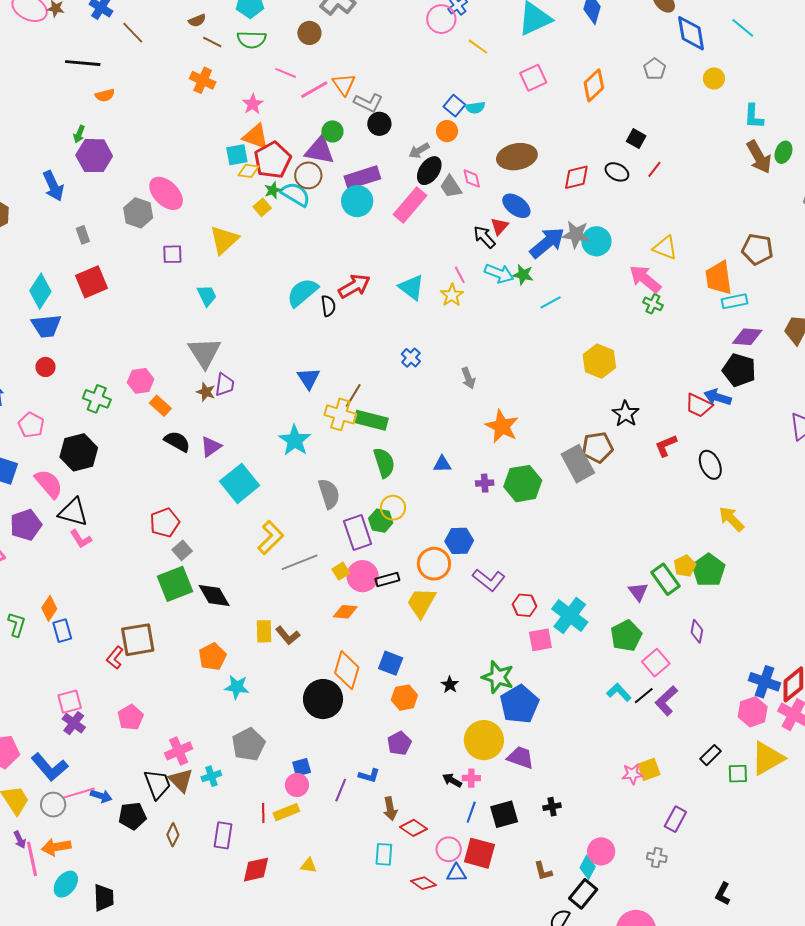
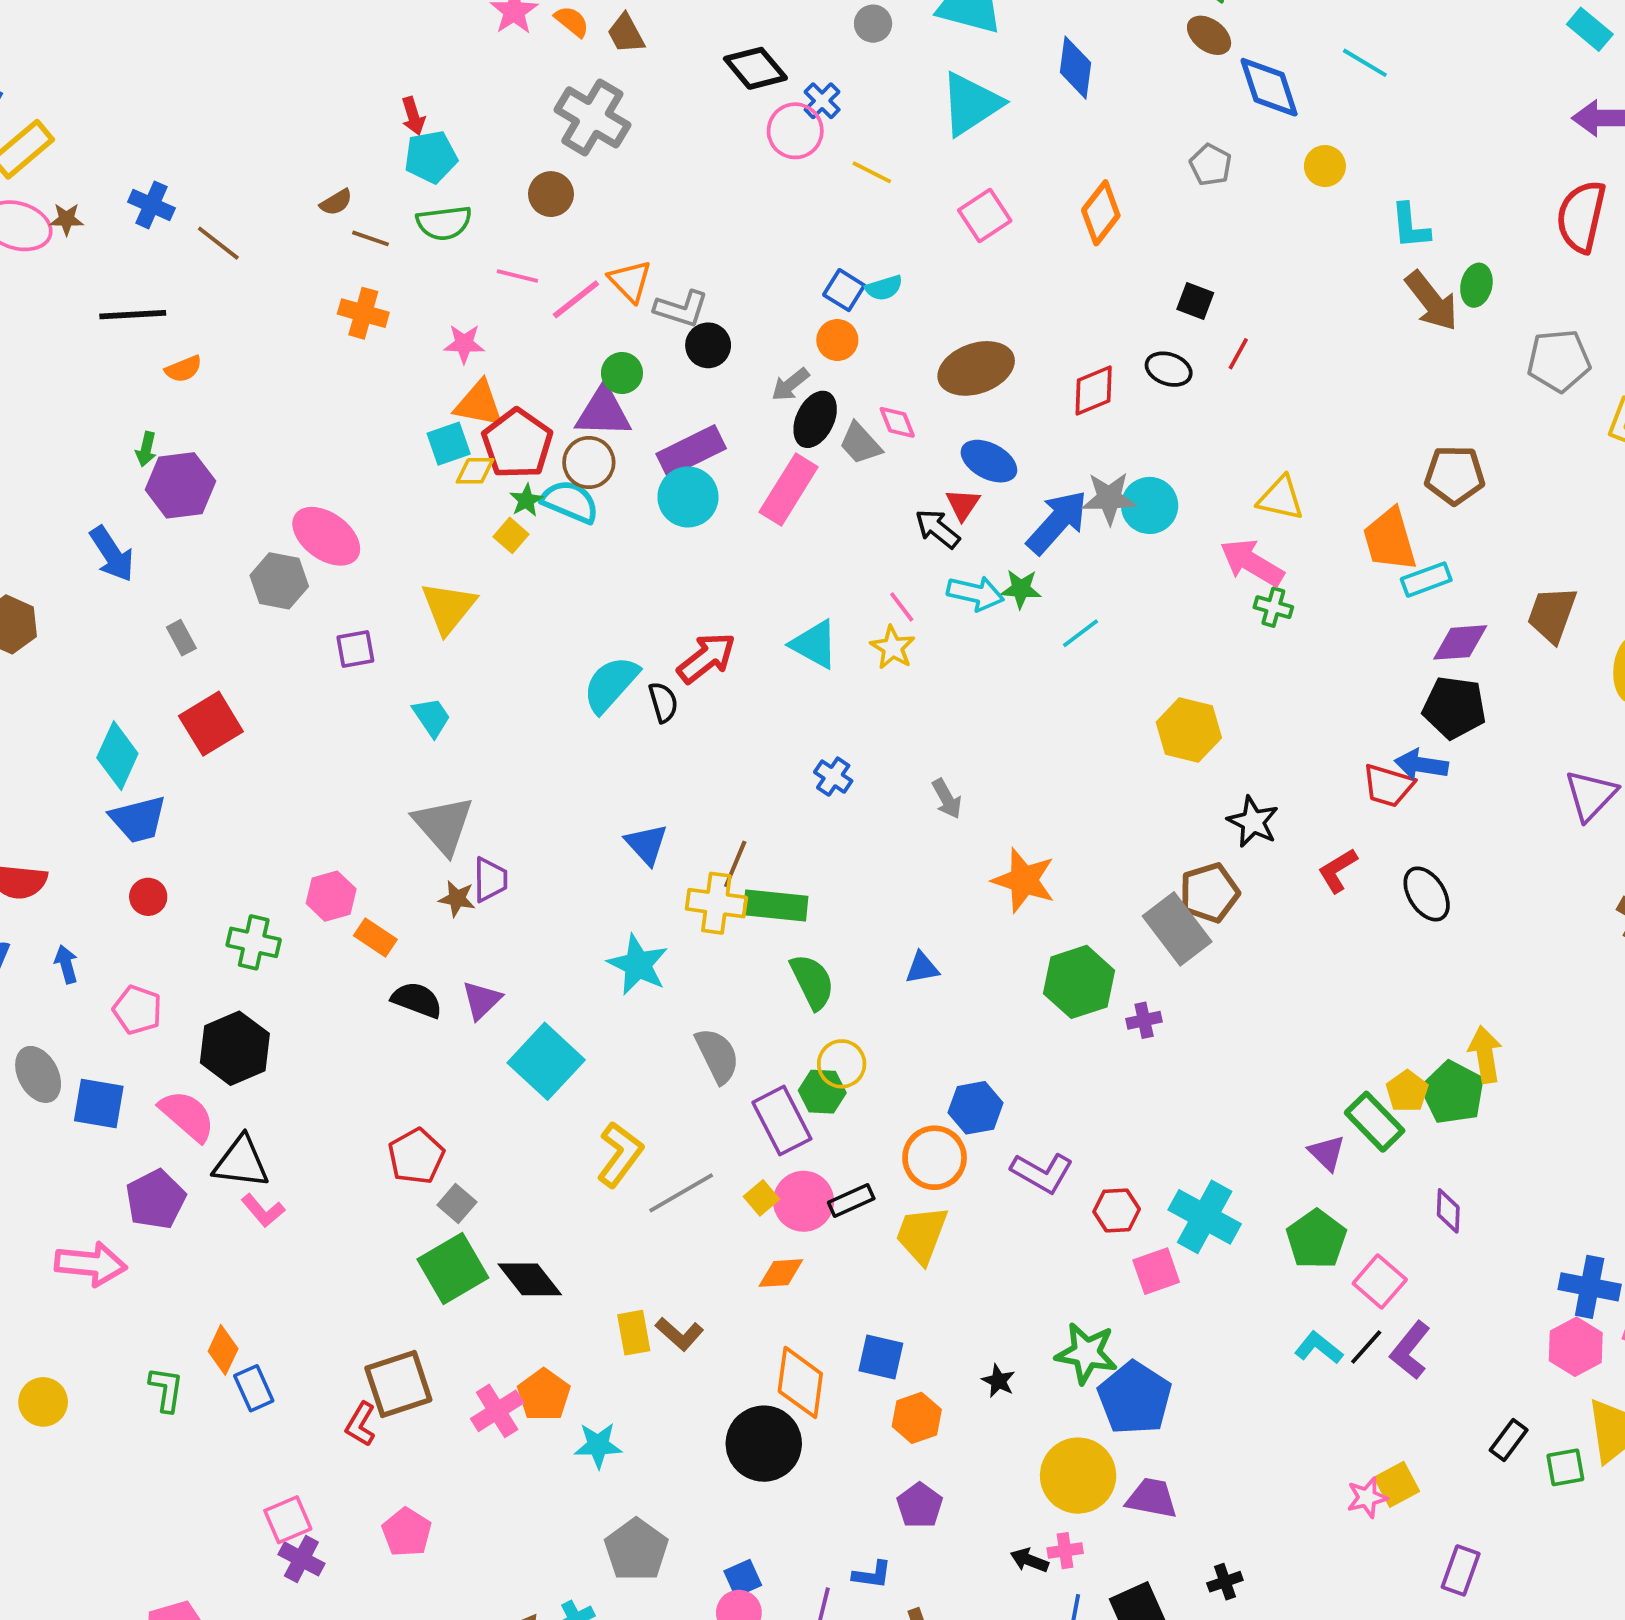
pink star: (253, 104) -> (464, 344), turned -30
purple cross: (485, 483) -> (1144, 1020), moved
yellow arrow: (731, 519) -> (1485, 1055), moved, turned 44
pink cross: (179, 751) -> (497, 1411), moved

